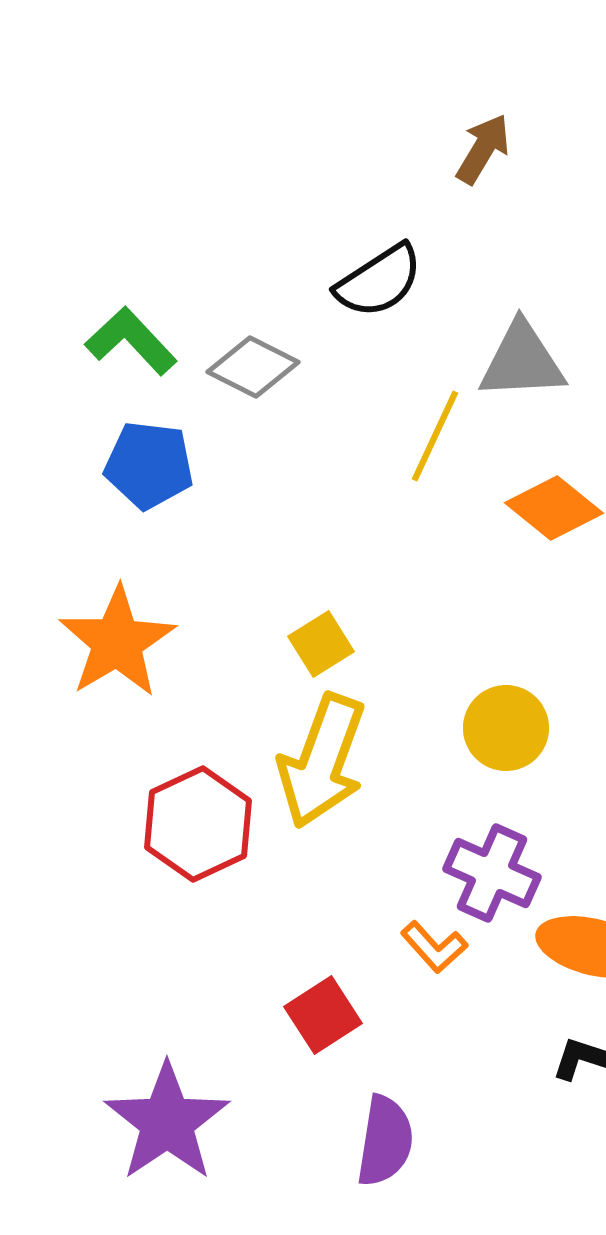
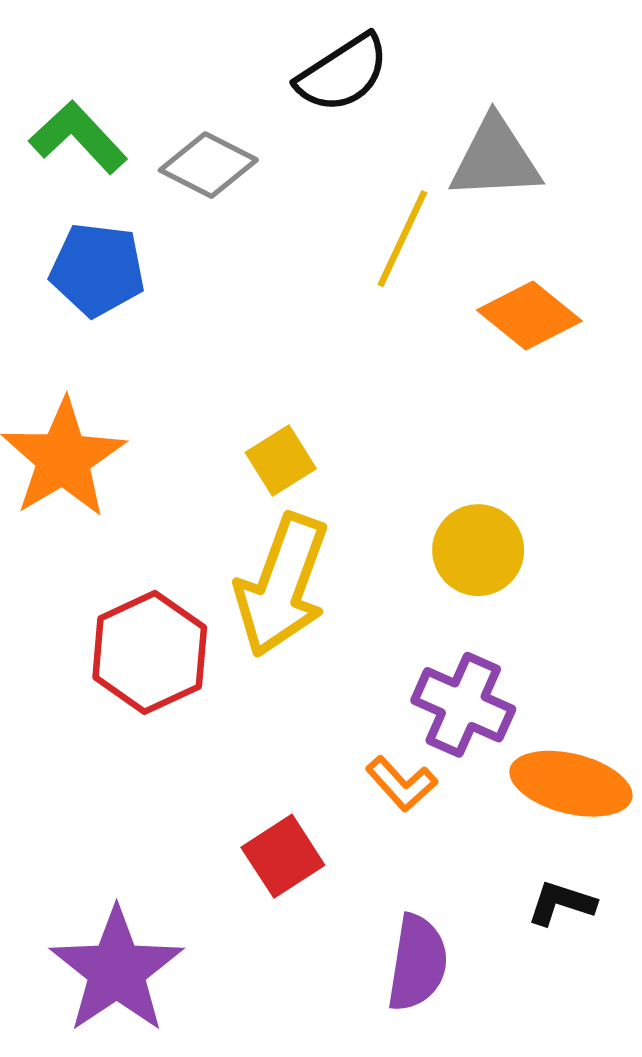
purple semicircle: (385, 1141) -> (417, 963), moved

